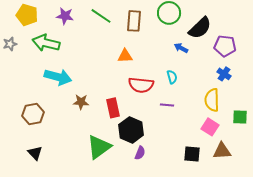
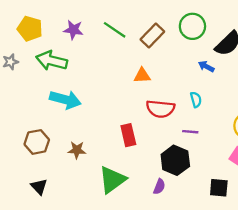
brown rectangle: (134, 21) -> (152, 35), turned 40
brown star: (81, 102) -> (77, 150), moved
black hexagon: (131, 130) -> (175, 160), moved

